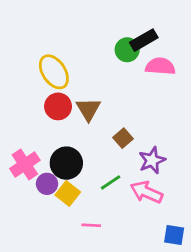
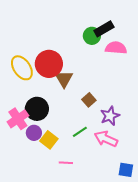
yellow ellipse: (54, 72) -> (22, 68), moved
red circle: (58, 106) -> (49, 64), moved, size x1.4
black circle: (66, 163) -> (37, 109), moved

